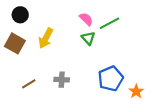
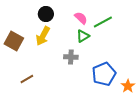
black circle: (20, 15) -> (46, 14), moved
green triangle: (88, 38) -> (83, 36), turned 40
gray cross: (62, 80) -> (71, 57), moved

